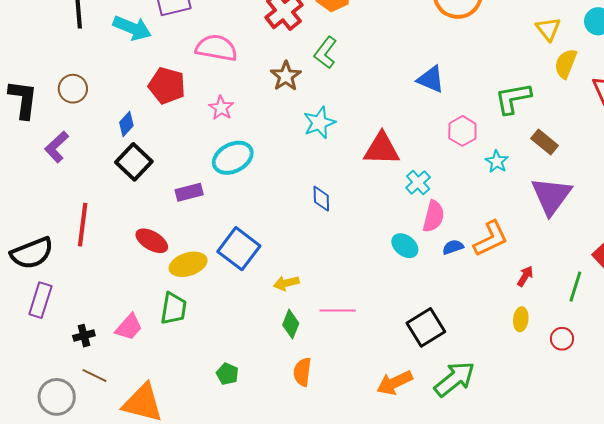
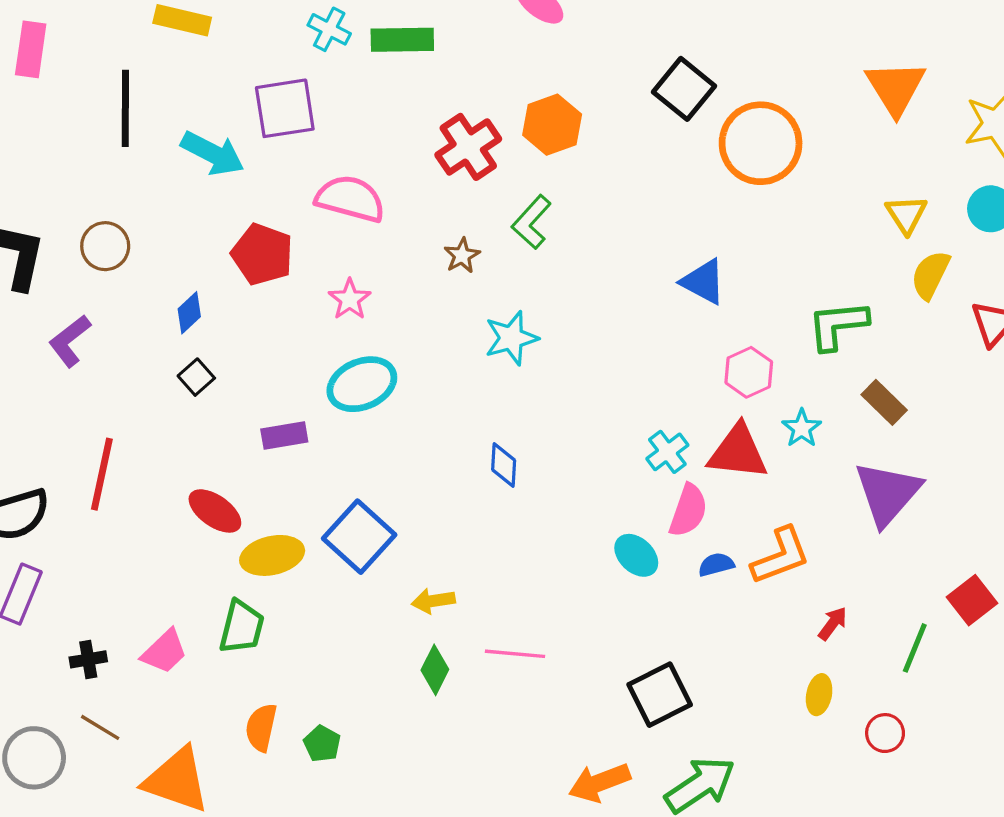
brown star: (286, 76) -> (462, 256), size x0.7
red triangle: (382, 149) -> (738, 452), moved
black square: (134, 162) -> (196, 377), size x0.6
orange semicircle: (302, 372) -> (261, 727), moved

